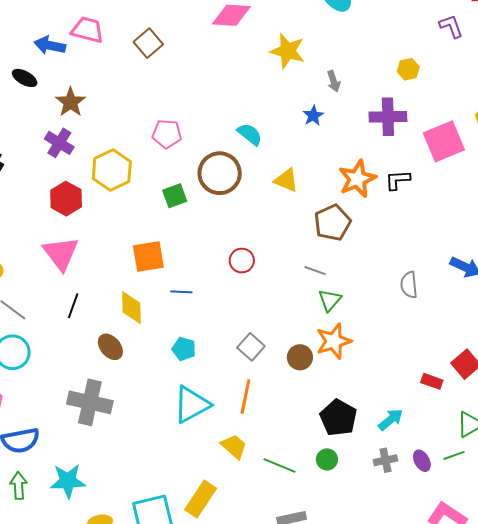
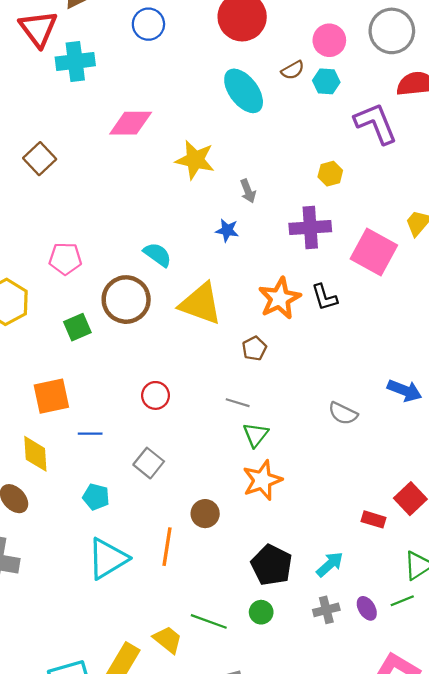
purple L-shape: (451, 26) -> (376, 123), size x1.6
blue star: (313, 116) -> (227, 230), turned -30
pink square: (444, 141) -> (374, 252), turned -36
yellow triangle: (286, 180) -> (201, 304), size x1.6
black L-shape: (398, 180) -> (324, 297), turned -100
brown pentagon: (332, 223) -> (254, 348), size x0.6
gray semicircle: (409, 285) -> (343, 413), turned -56
gray square: (251, 347) -> (149, 463), moved
brown circle: (300, 357) -> (205, 514), moved
yellow trapezoid: (234, 446) -> (168, 640), moved

